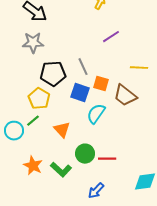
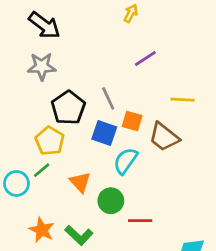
black pentagon: (53, 74) -> (68, 108), turned -30
green circle: (85, 154) -> (111, 201), moved

